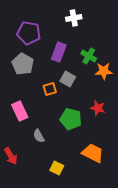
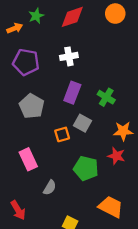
white cross: (74, 18) -> (69, 56), moved
purple pentagon: (29, 33) -> (26, 62), moved
orange star: (104, 71) -> (123, 131), moved
gray semicircle: (39, 136) -> (50, 188), turned -120

